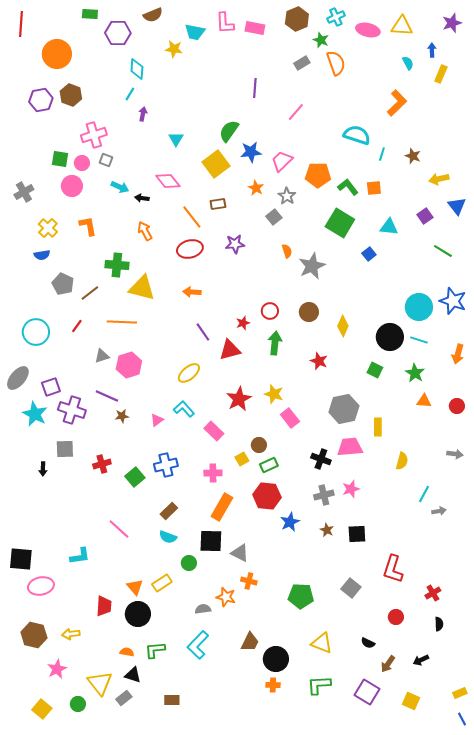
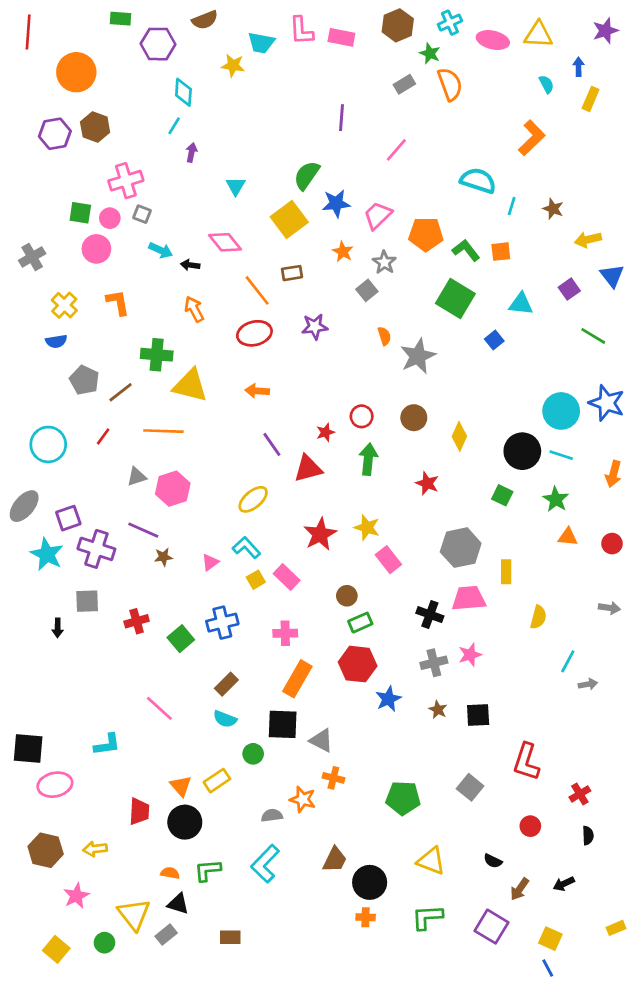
yellow square: (242, 459) -> (256, 580), moved
blue line: (462, 719) -> (548, 968), moved

